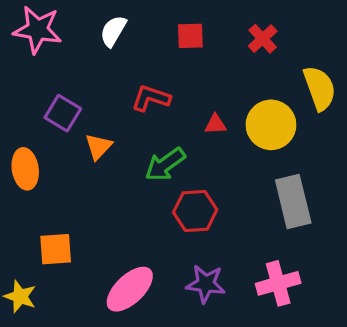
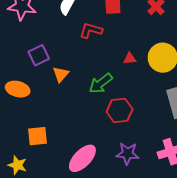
red L-shape: (151, 98) -> (91, 30), moved
purple square: (63, 113) -> (39, 55), turned 35
orange ellipse: (25, 169) -> (18, 89), turned -65

